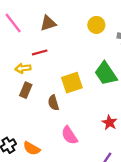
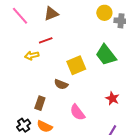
yellow circle: (96, 25) -> (104, 13), moved
brown rectangle: (26, 90) -> (40, 103), moved
brown semicircle: (53, 103) -> (61, 84), turned -48

